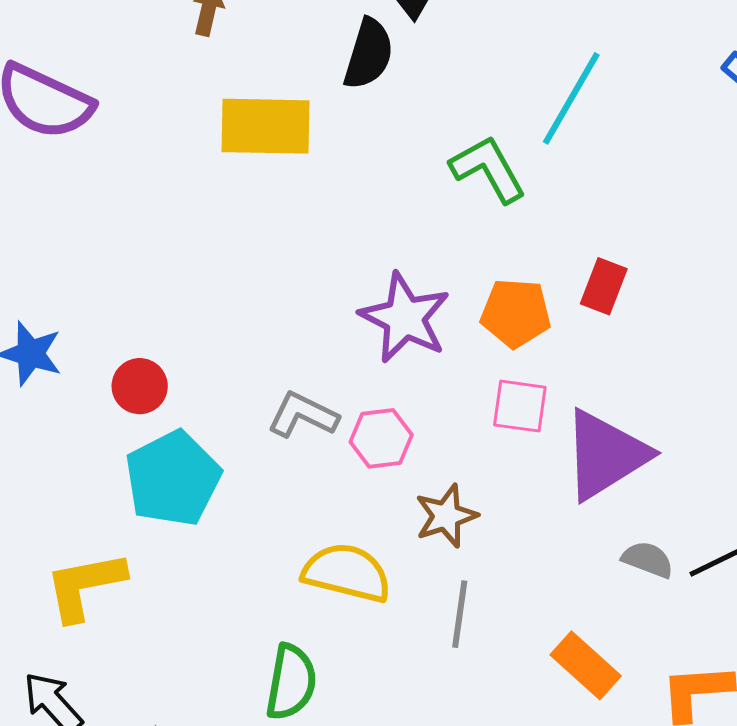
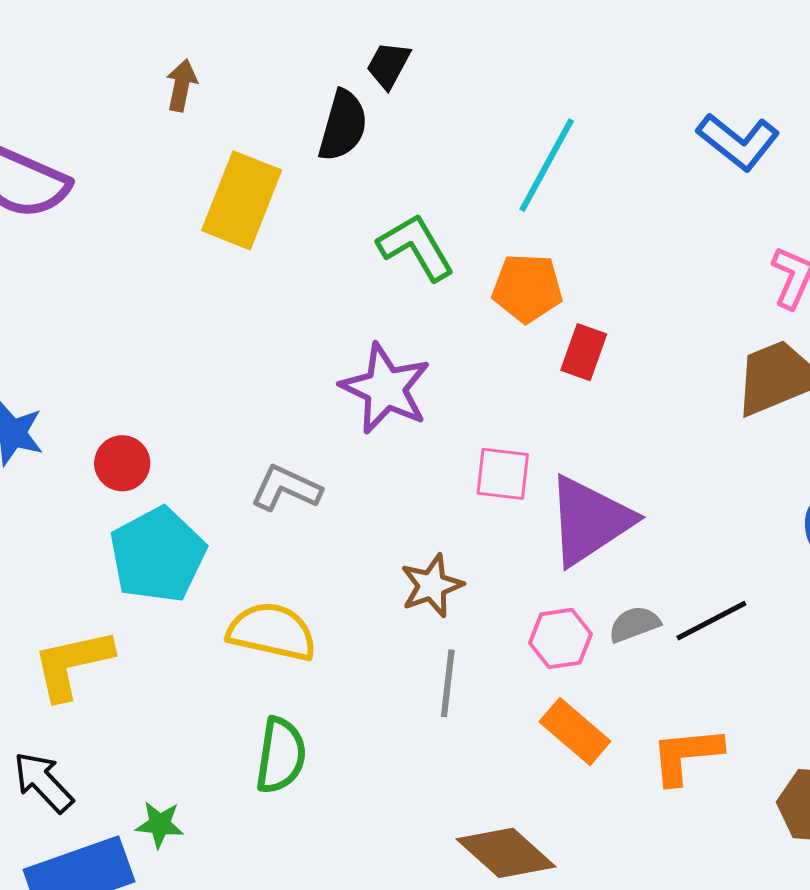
yellow rectangle: (265, 126) -> (242, 200), turned -68
green L-shape: (488, 169) -> (416, 247), moved
orange pentagon: (516, 313) -> (527, 288), moved
pink hexagon: (381, 438) -> (560, 639), moved
gray semicircle: (648, 560) -> (634, 624), turned -40
yellow semicircle: (347, 573) -> (272, 632), moved

